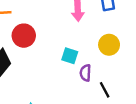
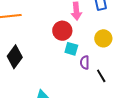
red circle: (24, 36) -> (62, 31), moved

